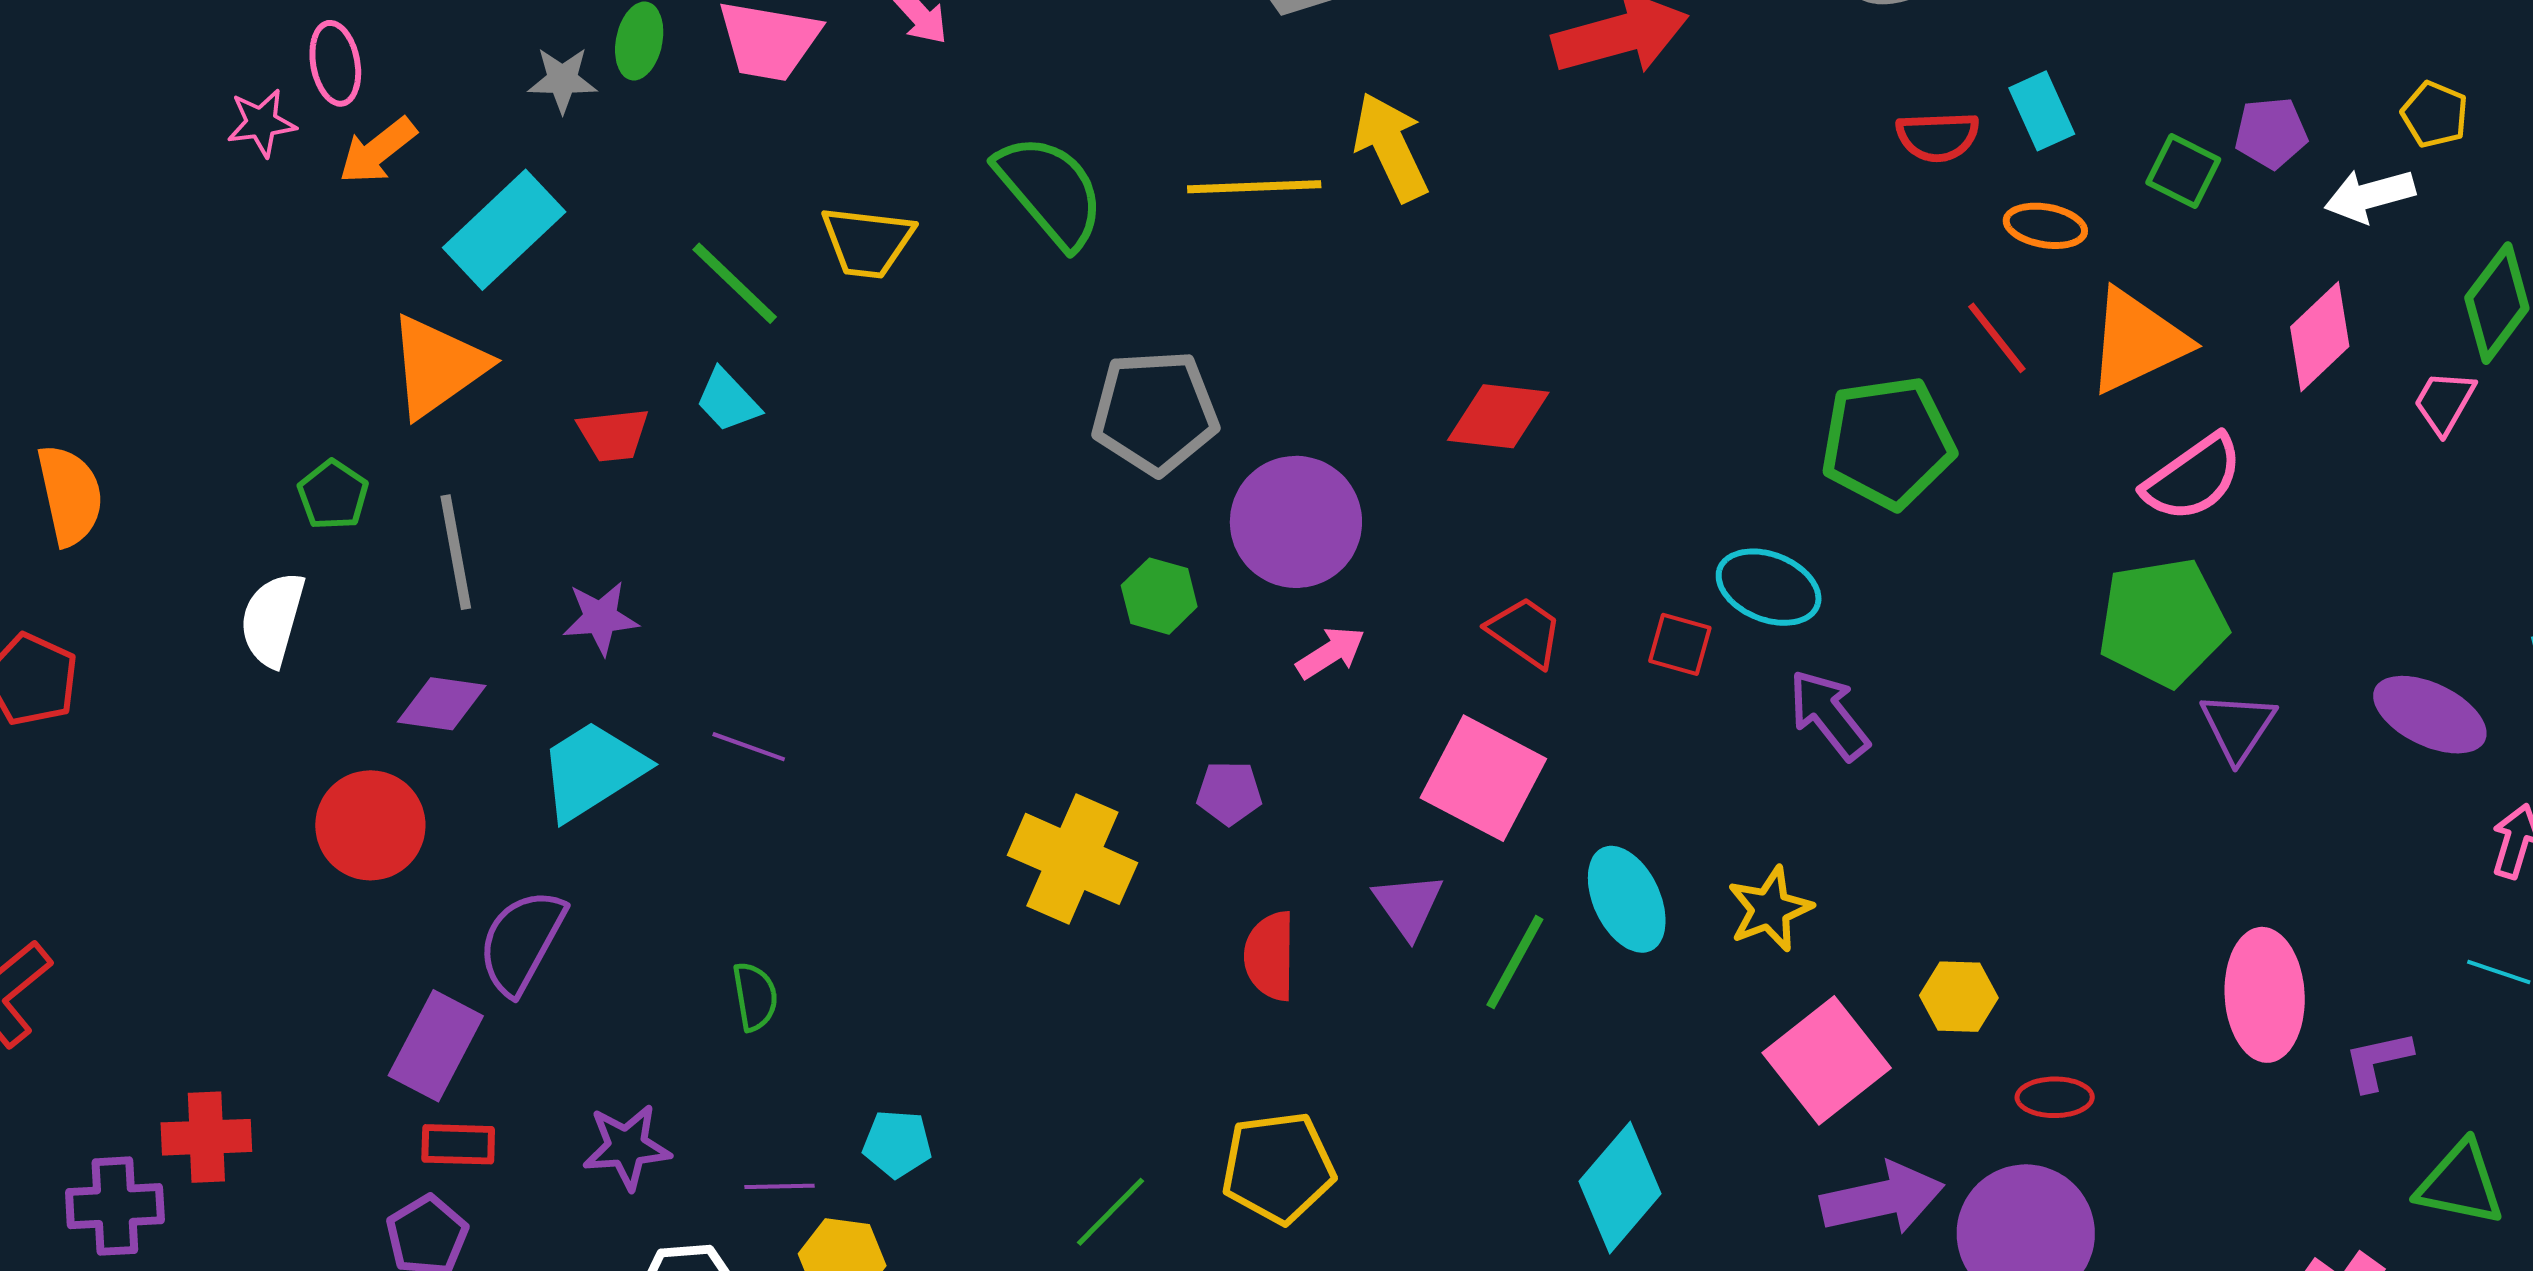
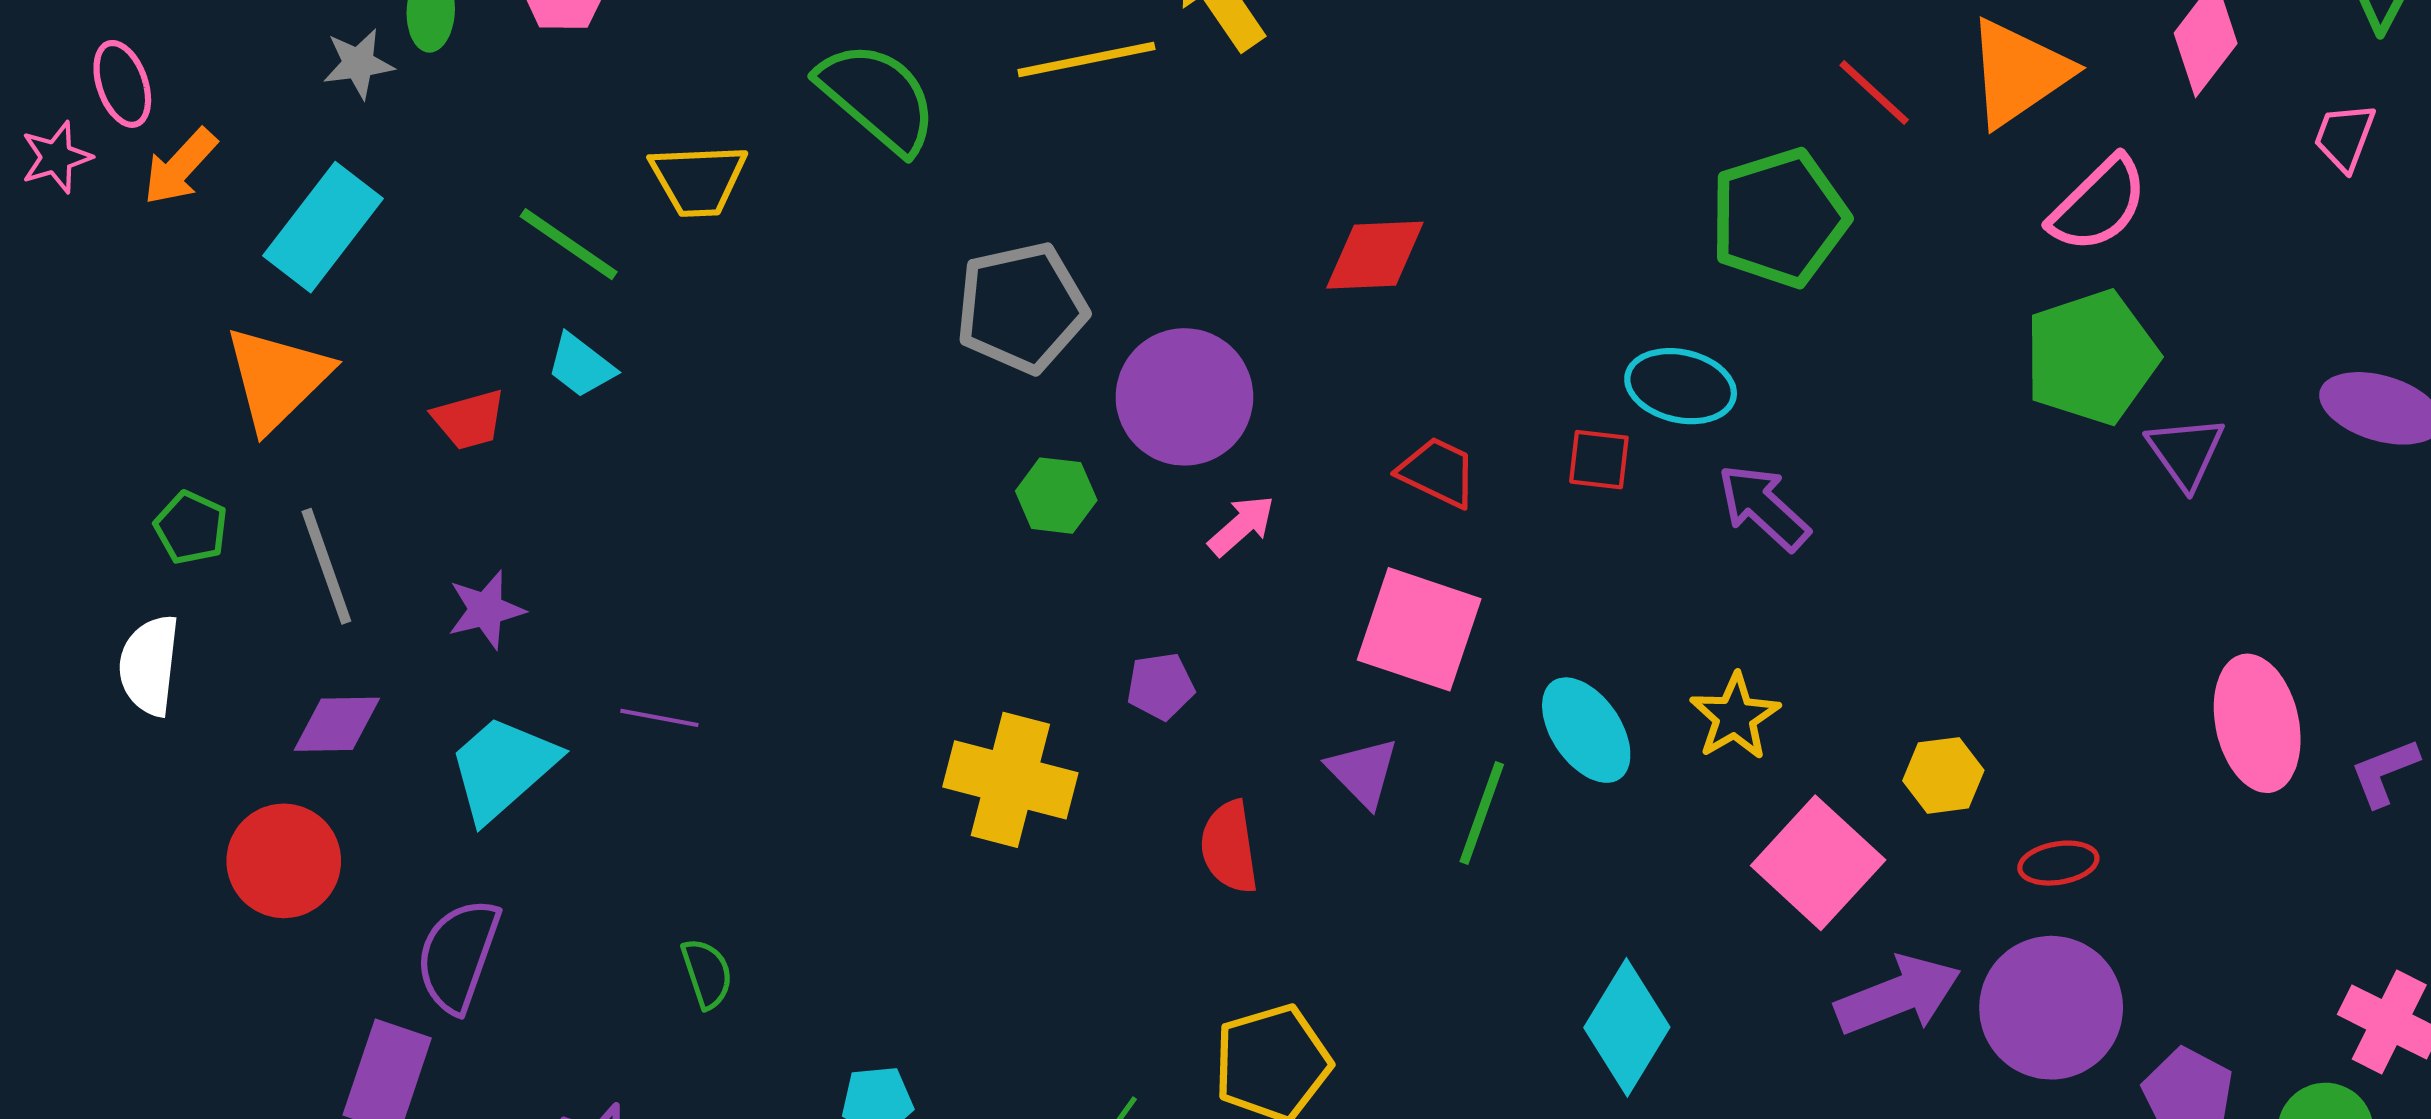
pink trapezoid: (2444, 402) -> (2345, 137), moved

